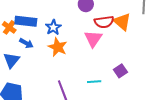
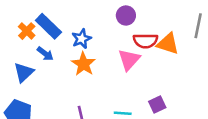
blue rectangle: (26, 21) -> (48, 26), turned 30
orange triangle: (122, 22) -> (168, 44), turned -30

